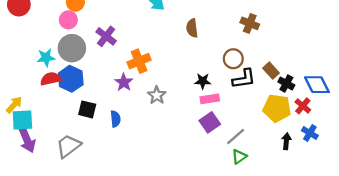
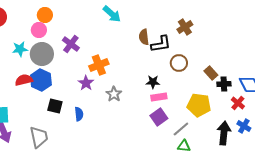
brown cross: (250, 23) -> (185, 27), moved, turned 35
cyan star: (46, 58) -> (20, 49), moved
black L-shape: (244, 79) -> (161, 44), moved
black cross: (286, 83) -> (224, 84), turned -32
yellow pentagon: (277, 108) -> (199, 105), moved
black arrow: (286, 141) -> (224, 133), size x1.6
gray trapezoid: (68, 146) -> (39, 137), turned 115
green triangle: (239, 157) -> (184, 146), turned 40

